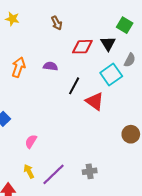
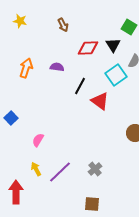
gray cross: (90, 171) -> (95, 169), turned -32

